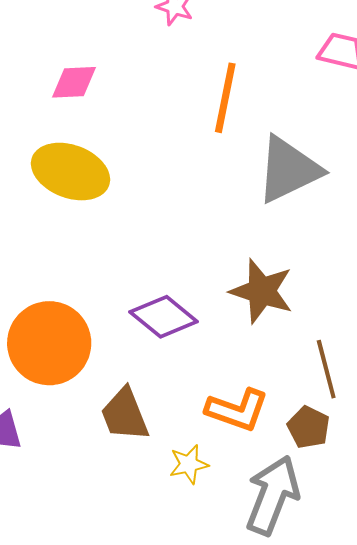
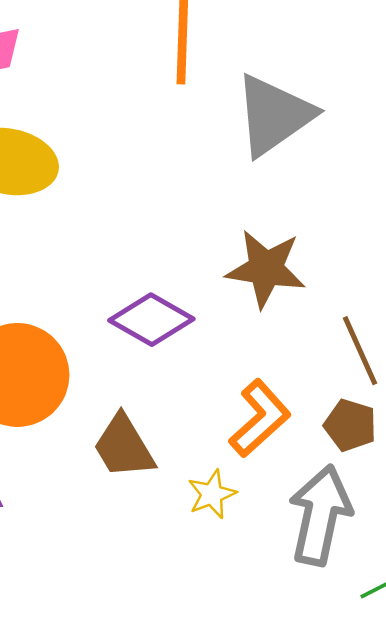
orange L-shape: (237, 410) -> (260, 418), turned -52

